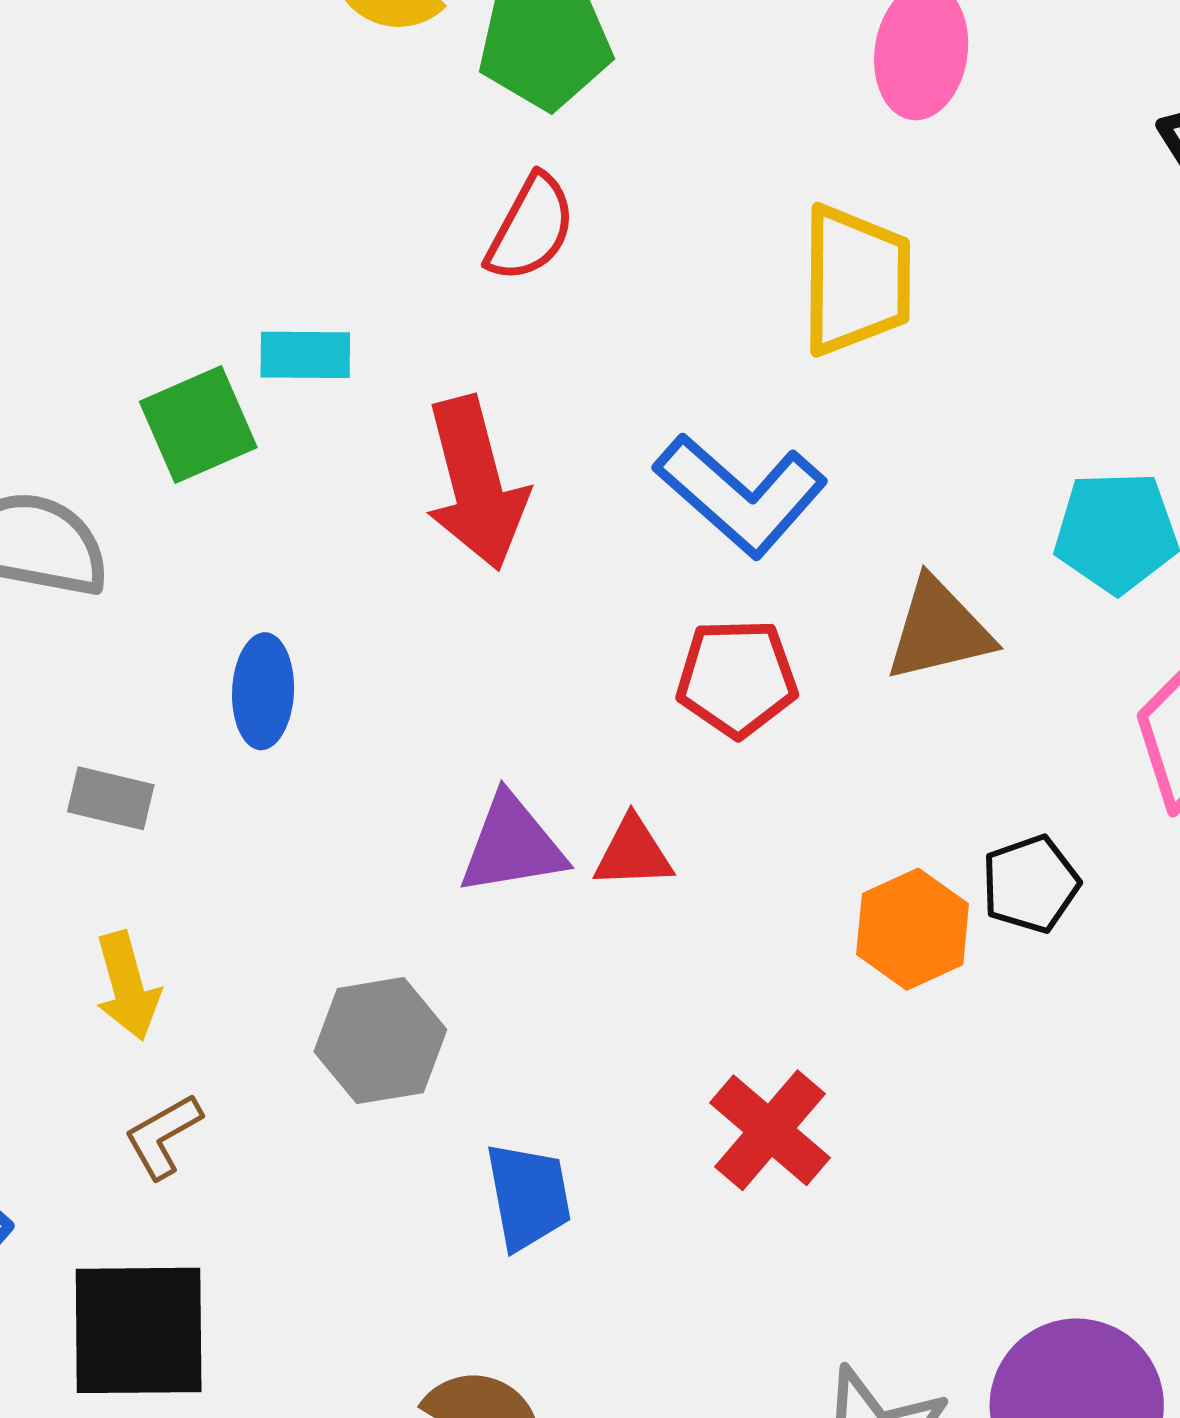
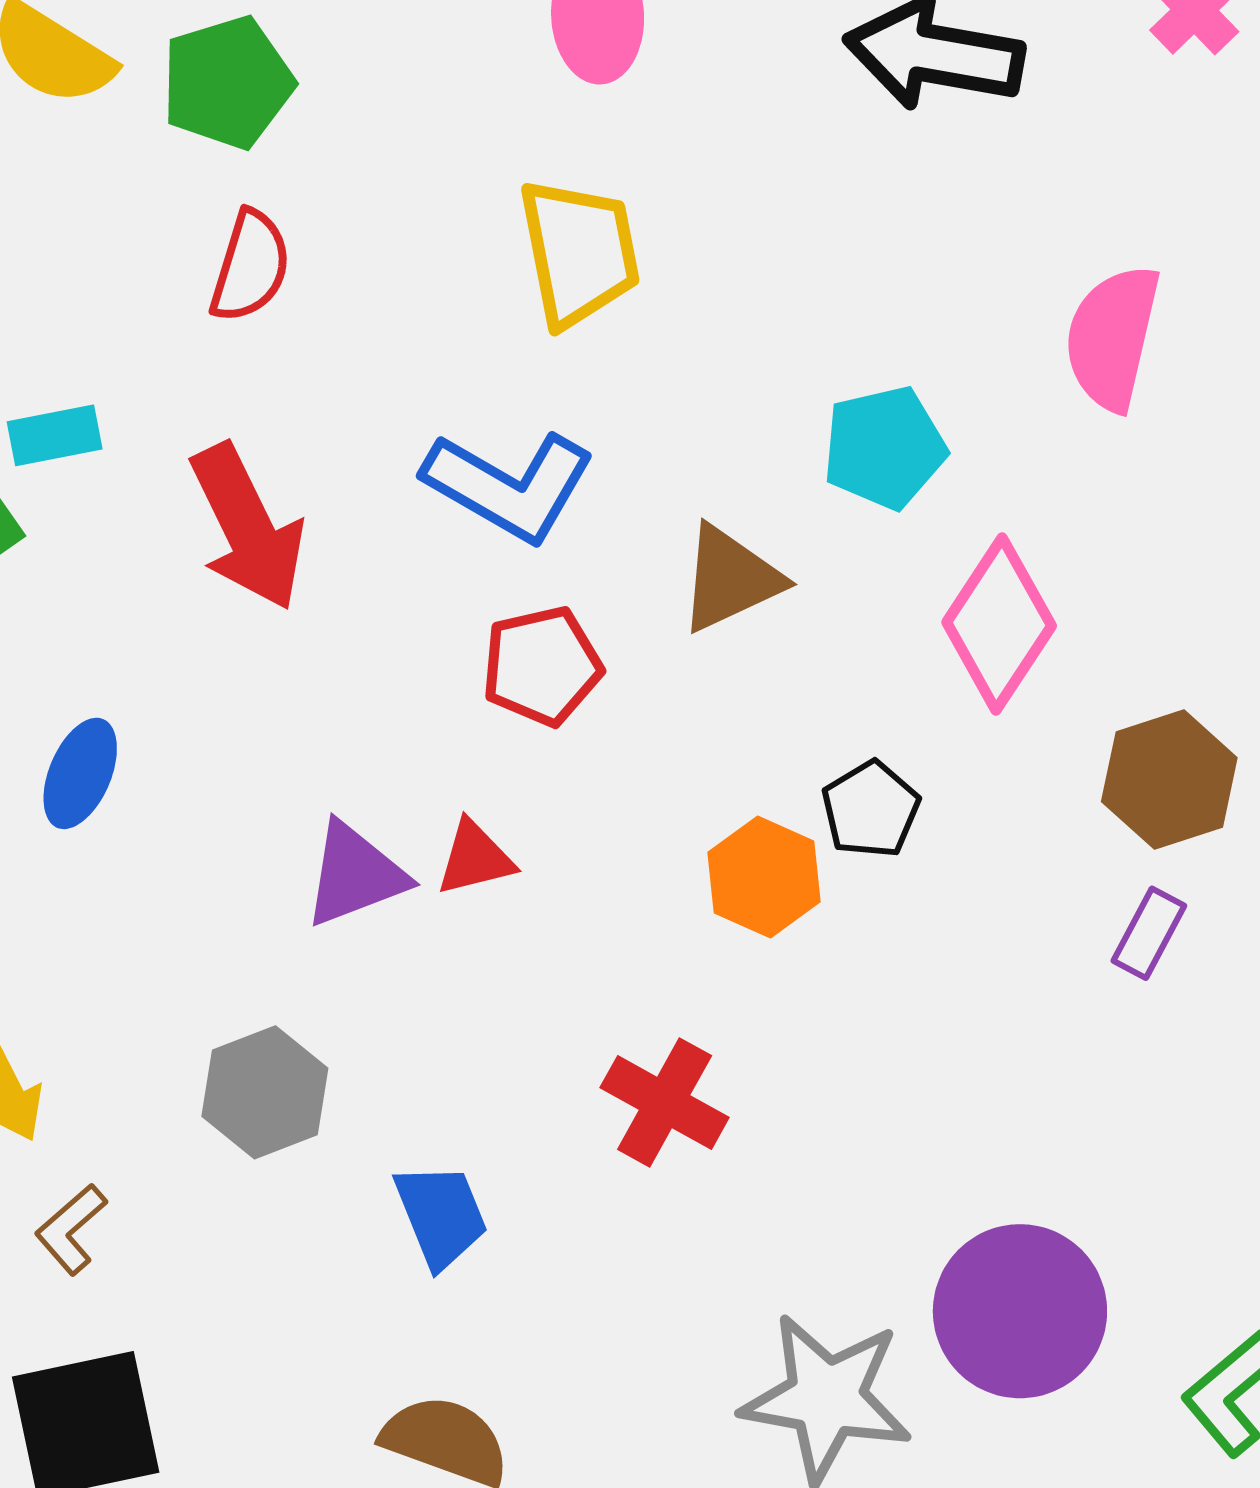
blue ellipse: (263, 691) -> (80, 773), turned 32

